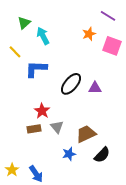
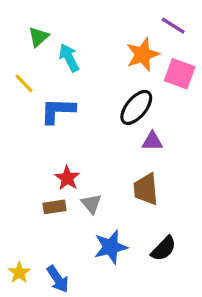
orange star: (89, 34) -> (143, 55), size x1.5
black ellipse: (71, 84) -> (136, 107), moved
brown trapezoid: (86, 134) -> (146, 189), moved, turned -70
blue star: (69, 154) -> (111, 247), size x1.5

